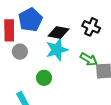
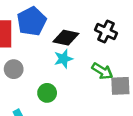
cyan star: (57, 50) -> (63, 59), size x0.7
gray circle: (20, 52) -> (14, 69), moved

